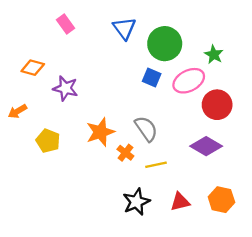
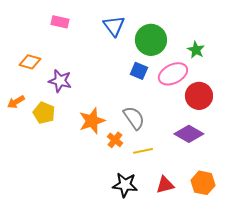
pink rectangle: (65, 24) -> (60, 22), turned -42
yellow pentagon: (48, 141) -> (44, 113), moved
black star: (136, 202) -> (125, 185), turned 30

